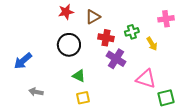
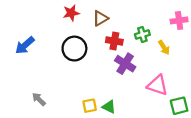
blue arrow: (23, 61) -> (25, 45), moved
green triangle: (79, 76) -> (109, 107), moved
gray arrow: (36, 92) -> (39, 99), turned 32

